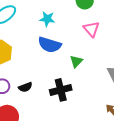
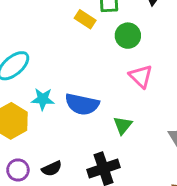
cyan star: (47, 19) -> (43, 99), moved

